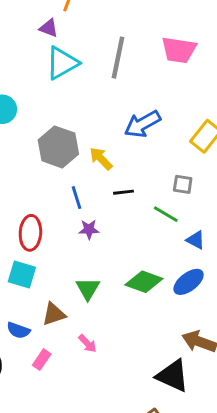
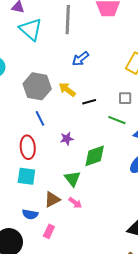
cyan triangle: (62, 63) -> (31, 29), turned -40
blue arrow: (142, 124) -> (80, 59), moved, size x0.7
black line: (123, 192) -> (89, 102), moved
blue line: (77, 198) -> (40, 118), moved
green diamond: (144, 282) -> (95, 156), moved, turned -30
pink arrow: (87, 344) -> (75, 203), moved

